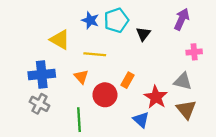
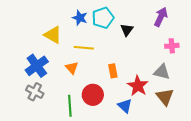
blue cross: (42, 74) -> (37, 66), turned -30
orange rectangle: (128, 80) -> (113, 71), turned -40
red circle: (105, 95) -> (93, 95), moved

